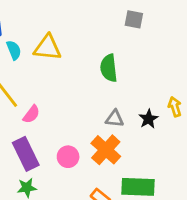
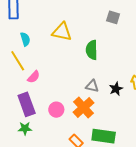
yellow triangle: (48, 48) -> (62, 32), moved
cyan semicircle: (14, 50) -> (25, 39), moved

